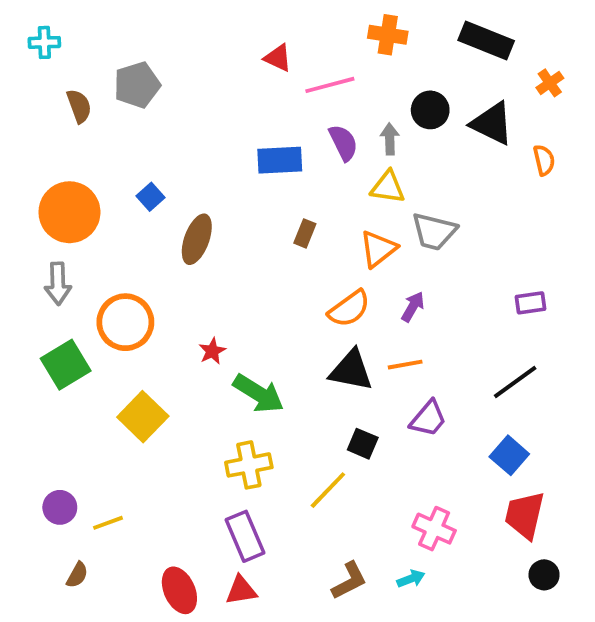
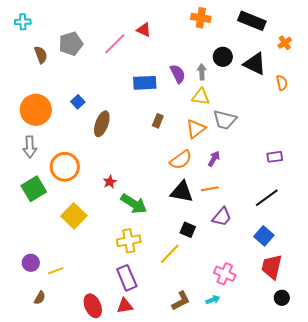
pink line: (330, 85) -> (115, 44), moved, turned -30

